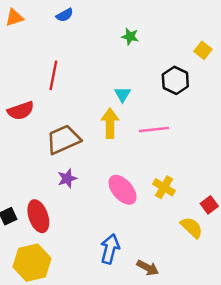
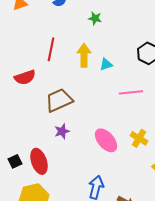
green star: (130, 36) -> (95, 18), moved
cyan triangle: (123, 94) -> (106, 64), turned 40
yellow arrow: (110, 123) -> (84, 55), moved

